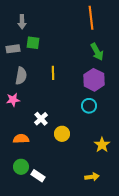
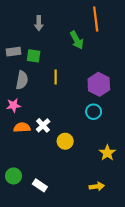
gray arrow: (22, 22) -> (39, 23), moved
green square: (33, 43) -> (34, 56), moved
green arrow: (97, 52) -> (77, 40), moved
orange semicircle: (21, 139) -> (22, 127), moved
green circle: (21, 167) -> (14, 176), moved

